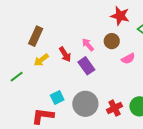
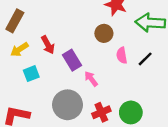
pink arrow: (88, 45) -> (91, 79), moved
pink semicircle: (128, 59) -> (122, 55), turned 104
cyan square: (57, 98) -> (31, 74), moved

